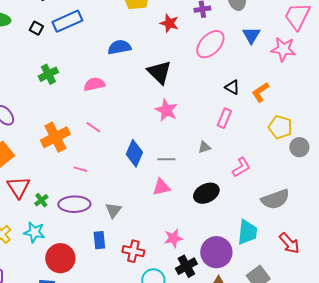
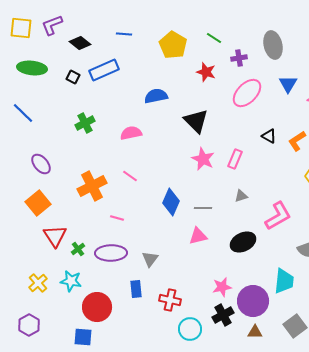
pink rectangle: (224, 118) -> (235, 159), moved
pink L-shape: (241, 167) -> (278, 216), size x1.4
pink star: (173, 238) -> (222, 287), moved

